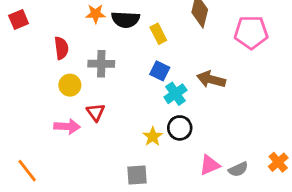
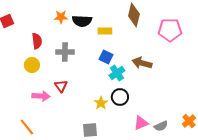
yellow rectangle: (158, 34) -> (105, 31), turned -64
yellow circle: (70, 85) -> (32, 65), moved
orange line: (27, 171) -> (27, 127), moved

